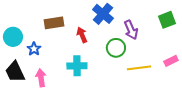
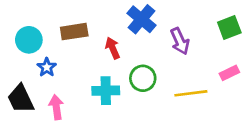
cyan circle: (13, 37) -> (29, 40), moved
green circle: (116, 48) -> (143, 78), moved
pink rectangle: (171, 61) -> (229, 73), moved

